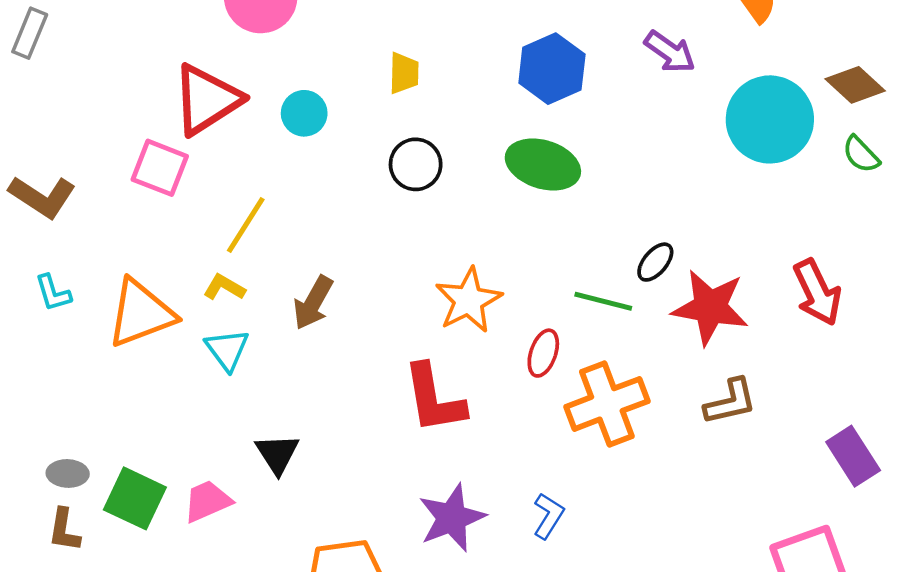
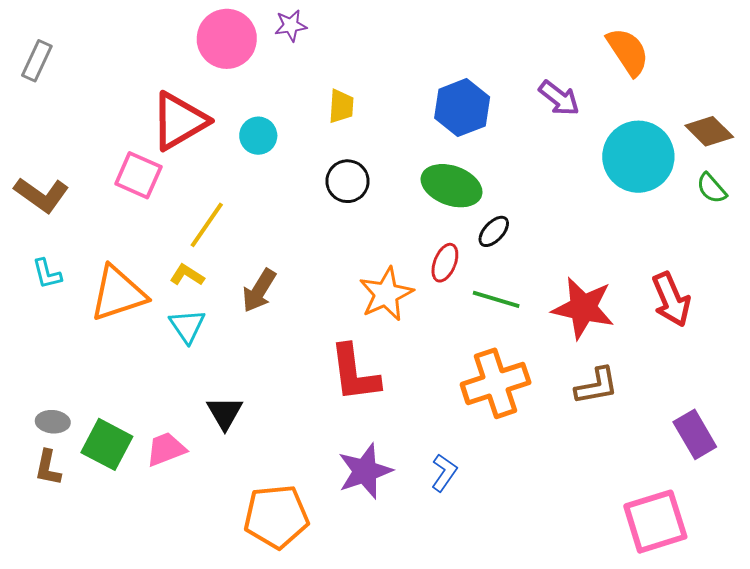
black ellipse: (655, 262) -> (494, 231), moved
red ellipse: (543, 353) -> (445, 263), moved

